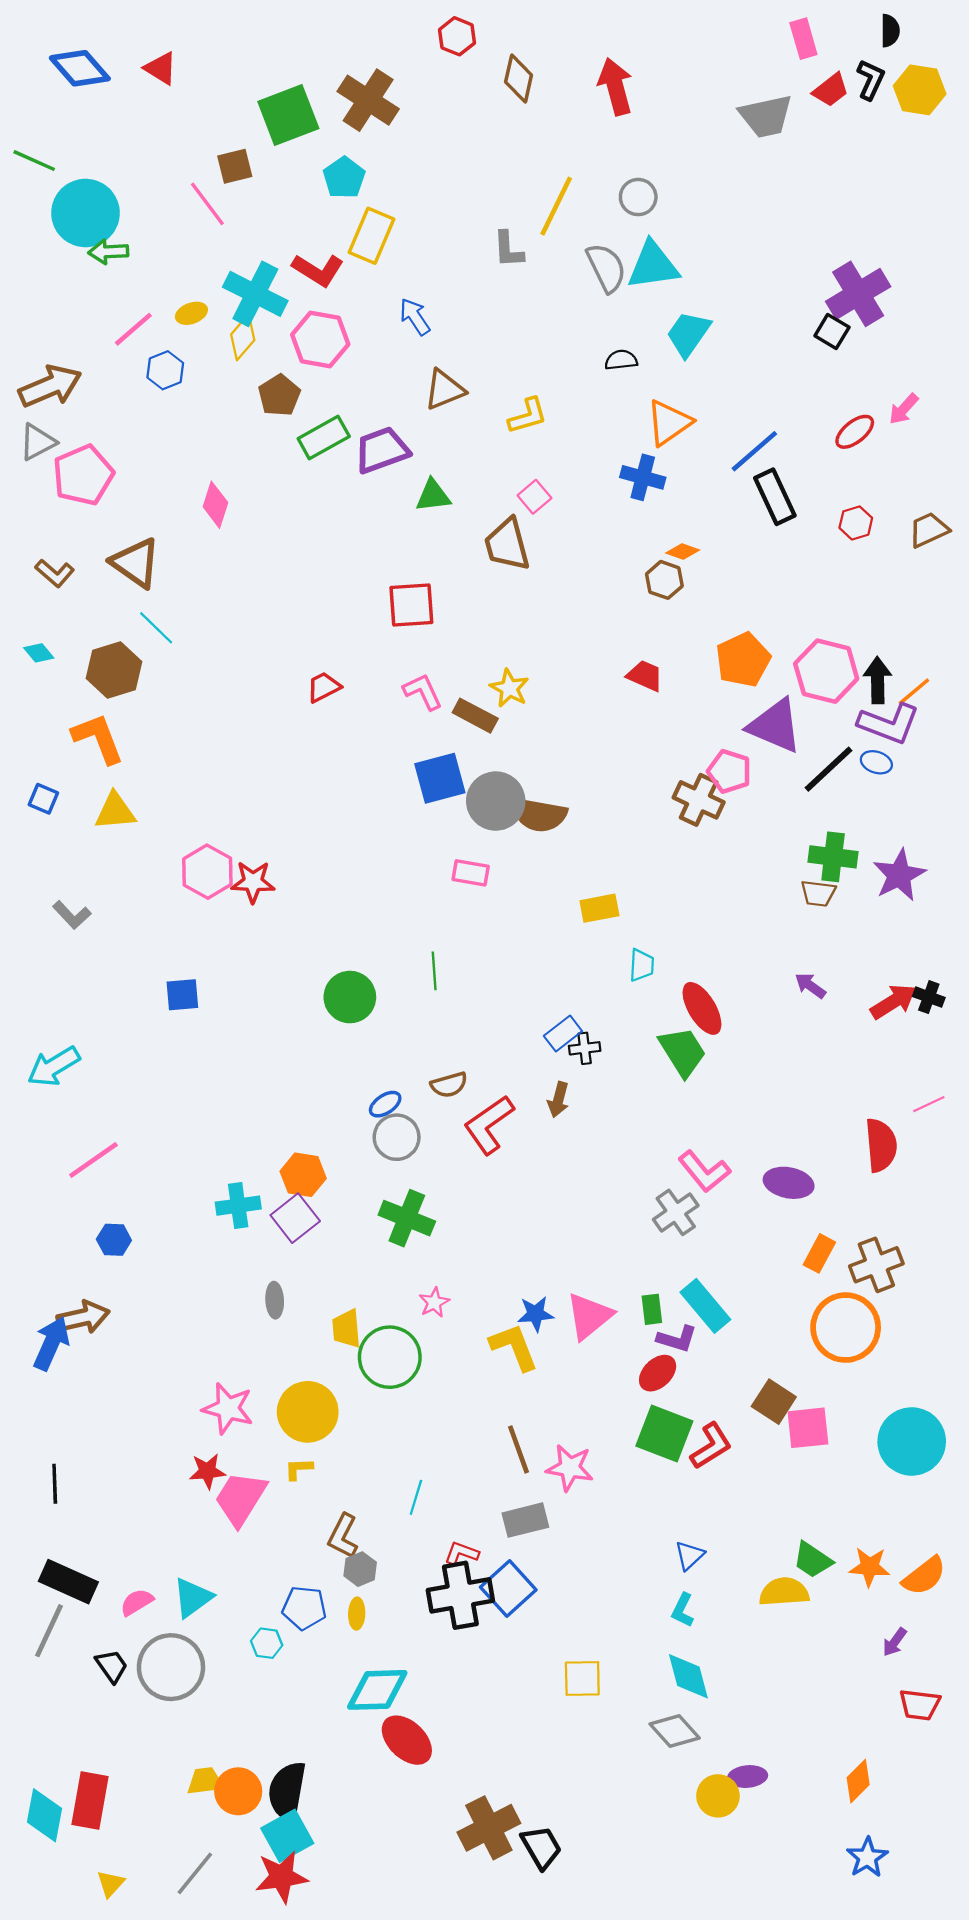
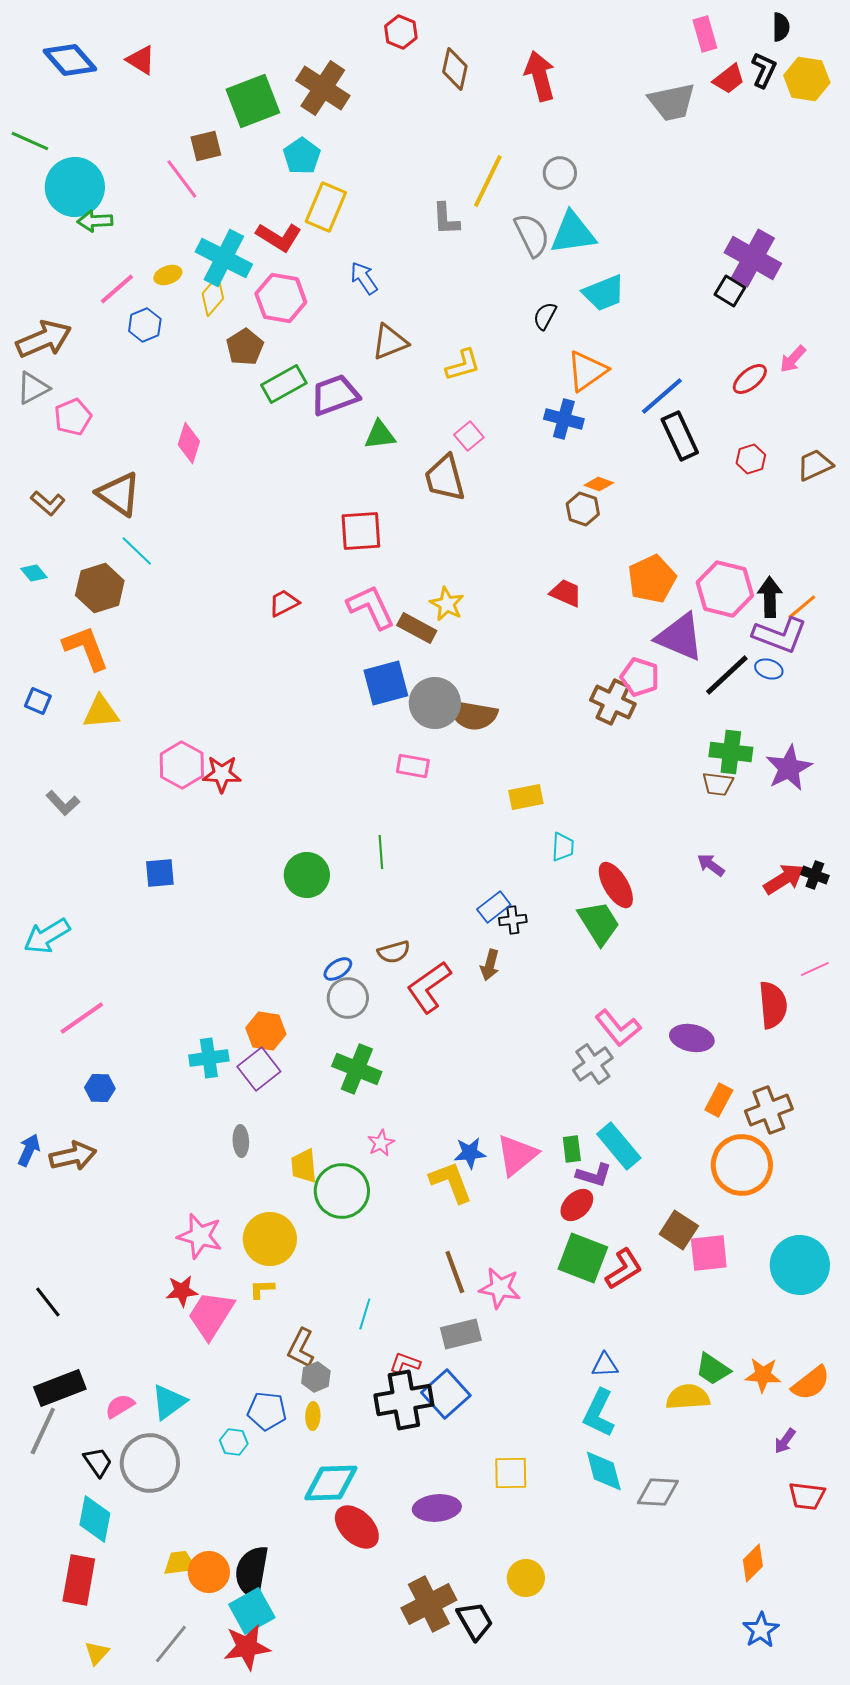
purple cross: (858, 294) -> (753, 258), turned -30
cyan trapezoid: (688, 334) -> (604, 293), turned -147
black semicircle: (621, 360) -> (545, 316), turned -56
pink pentagon: (83, 475) -> (73, 417), size x0.7
pink L-shape: (423, 692) -> (371, 607), size x1.4
blue arrow: (51, 1343) -> (29, 1150), moved, size x0.7
black line: (55, 1484) -> (48, 1302), turned -36
blue triangle: (689, 1555) -> (605, 1365), turned 40
black rectangle: (68, 1582) -> (60, 1388), turned -45
cyan L-shape: (683, 1610) -> (599, 1413), size x1.6
gray diamond: (675, 1731) -> (658, 1492), moved, turned -45
purple ellipse: (748, 1777) -> (437, 1508), moved, size x1.4
yellow circle: (718, 1796) -> (526, 1578), moved
cyan diamond: (44, 1815) -> (95, 1519), moved

